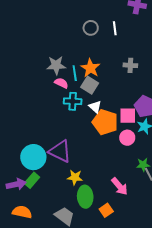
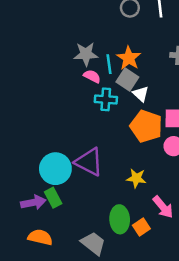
white triangle: (95, 107) -> (141, 94), moved
yellow star: (75, 177) -> (136, 178), moved
green rectangle: (32, 180) -> (53, 198), turned -70
orange square: (106, 210) -> (141, 227), moved

